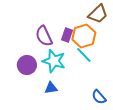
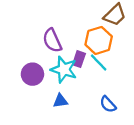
purple rectangle: (67, 35) -> (79, 59), moved
blue semicircle: (99, 97) -> (108, 104), moved

